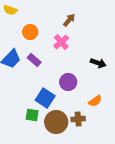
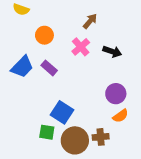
black arrow: (98, 63) -> (112, 52), moved
purple circle: (68, 82) -> (116, 94), moved

